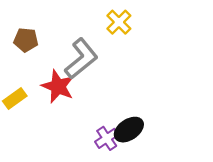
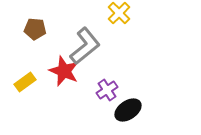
purple cross: (107, 138) -> (107, 90), moved

